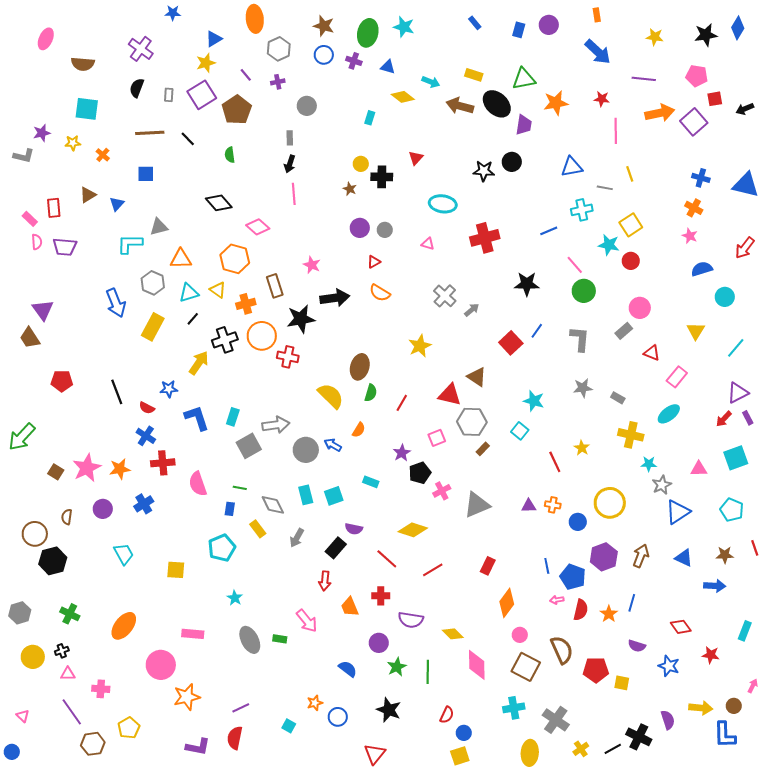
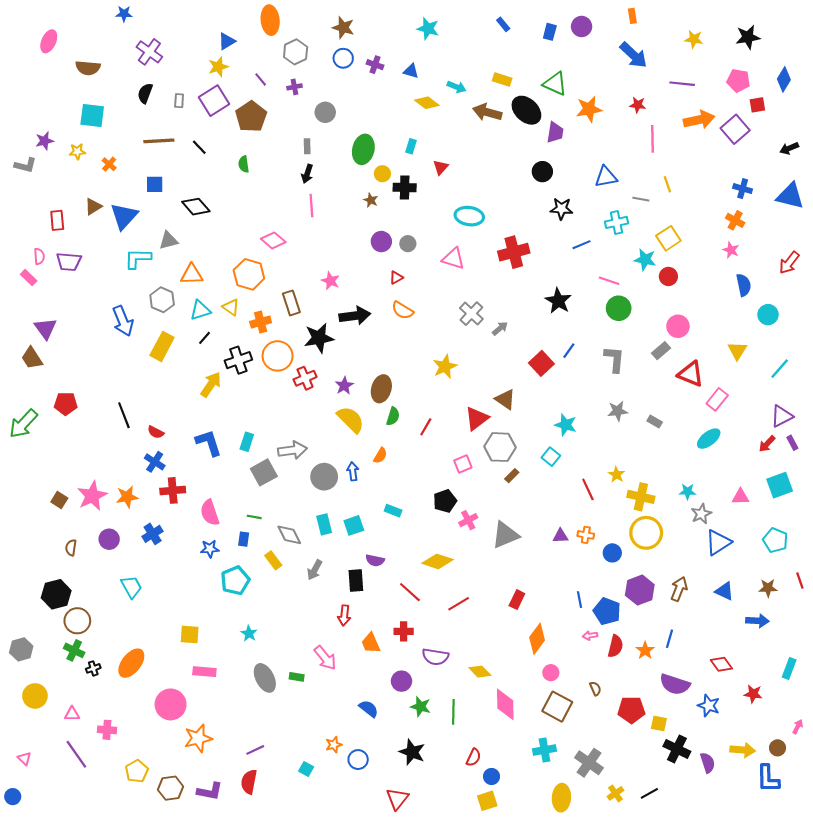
blue star: (173, 13) -> (124, 14), moved
blue diamond: (738, 28) -> (784, 79), moved
green ellipse: (368, 33) -> (363, 149), moved
green triangle: (524, 79) -> (555, 84), turned 35
black arrow: (745, 109) -> (789, 148), moved
cyan rectangle: (370, 118) -> (411, 146), moved
black star: (484, 171) -> (561, 209), moved
black diamond: (219, 203) -> (196, 207), moved
blue triangle: (117, 204) -> (124, 216), size x1.8
pink rectangle: (30, 219) -> (29, 278), moved
pink triangle: (428, 244) -> (453, 258), size x1.6
pink line: (575, 265) -> (609, 281), turned -30
blue semicircle: (702, 269) -> (744, 285), turned 95
black star: (527, 284) -> (558, 301), turned 30
red triangle: (652, 353) -> (691, 374), size x1.5
red cross: (288, 357) -> (305, 378), turned -35
blue star: (169, 389) -> (210, 549), moved
red triangle: (450, 395) -> (477, 418), turned -50
yellow cross: (631, 435) -> (641, 497), moved
green arrow: (22, 437) -> (23, 424), moved
blue arrow: (333, 445) -> (353, 471), turned 54
purple star: (402, 453) -> (344, 386), moved
brown circle: (35, 534) -> (77, 621), moved
black rectangle: (336, 548) -> (356, 580), turned -45
yellow square: (176, 570) -> (190, 635), moved
purple semicircle: (637, 646) -> (675, 684), size x1.6
brown semicircle: (562, 650) -> (595, 689), size x0.5
black cross: (62, 651) -> (93, 668), moved
green star: (397, 667) -> (421, 707), turned -30
black cross: (639, 737) -> (677, 749), moved
brown hexagon: (93, 744) -> (171, 788), moved

